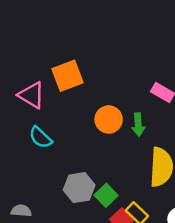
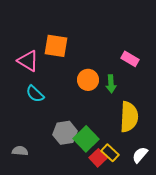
orange square: (67, 76) -> (56, 46), turned 30
green square: (106, 195) -> (86, 139), size x1.4

